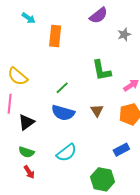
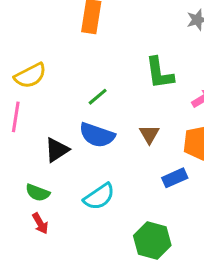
yellow semicircle: (18, 76) -> (30, 76), turned -70
black triangle: (26, 122) -> (57, 150), moved
blue rectangle: (121, 150) -> (175, 178), moved

